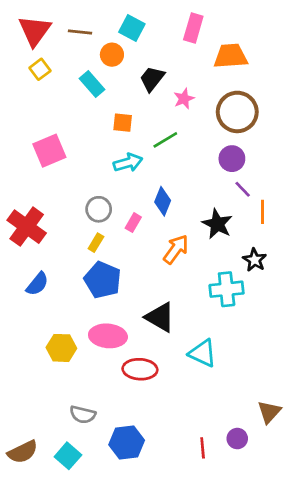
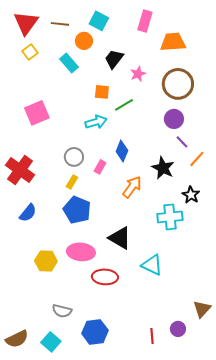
orange square: (123, 123) -> (102, 92), moved
orange line: (263, 212) -> (197, 159), turned 42

